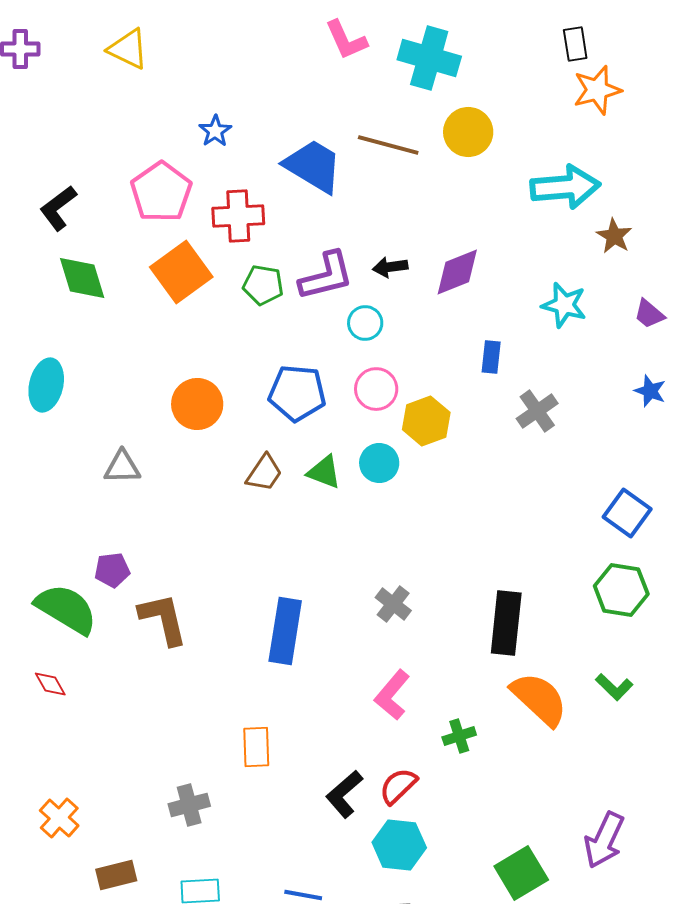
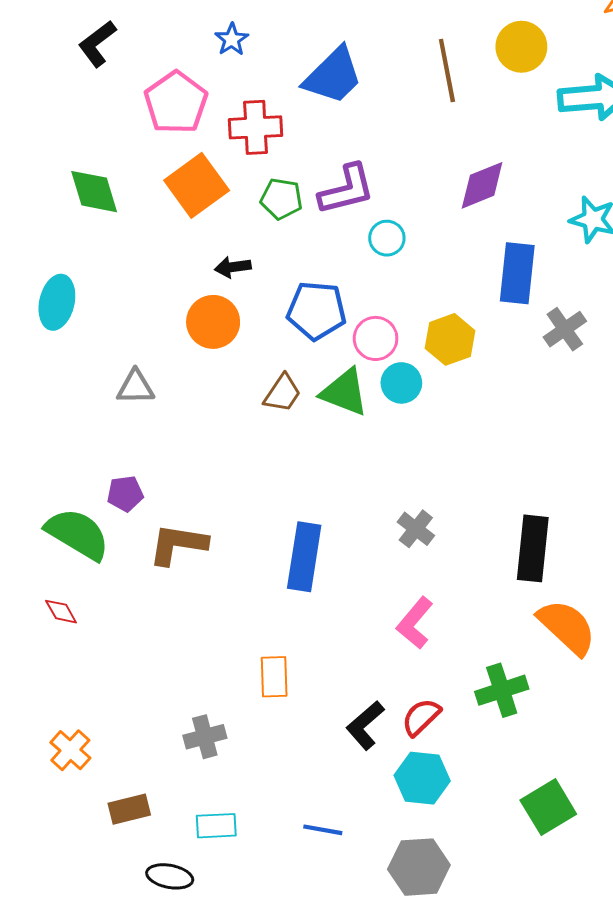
yellow circle: (468, 132) -> (521, 47), moved
brown line: (388, 145) -> (447, 71), moved, turned 64
blue trapezoid: (313, 166) -> (333, 76), turned 104
black L-shape: (58, 208) -> (97, 44), moved
black arrow: (390, 267) -> (233, 267), moved
blue rectangle: (491, 357) -> (517, 273), size x1.8
pink circle: (376, 389) -> (376, 338), moved
green triangle: (324, 472) -> (344, 392), size x1.4
brown L-shape: (163, 619) -> (178, 544), turned -68
green cross: (459, 736) -> (502, 690), moved, size x1.5

